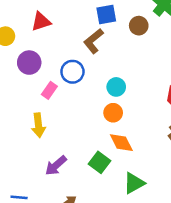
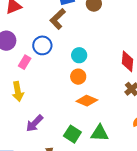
orange diamond: (121, 143) -> (87, 101), turned -35
green square: (100, 162) -> (72, 134), moved
green triangle: (134, 183) -> (100, 133), turned 36

